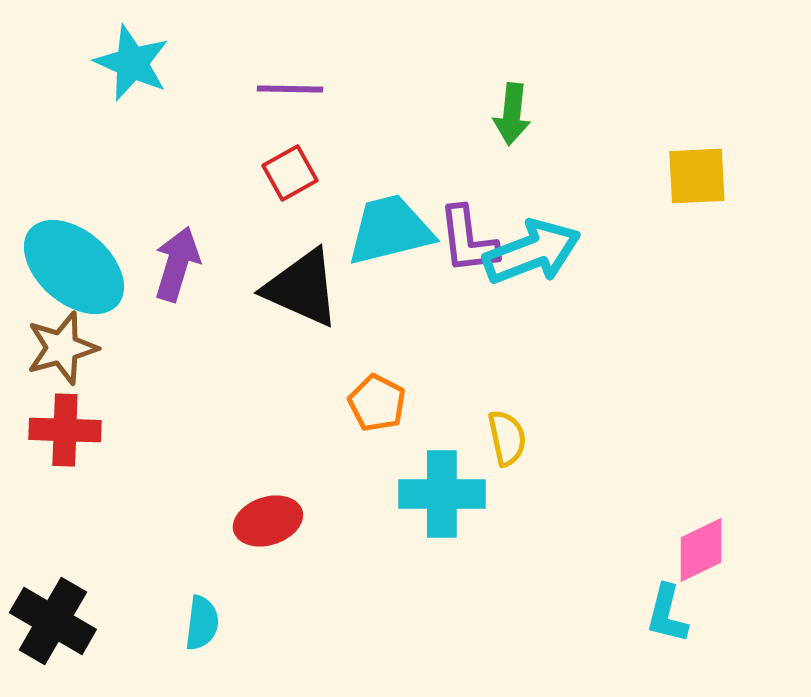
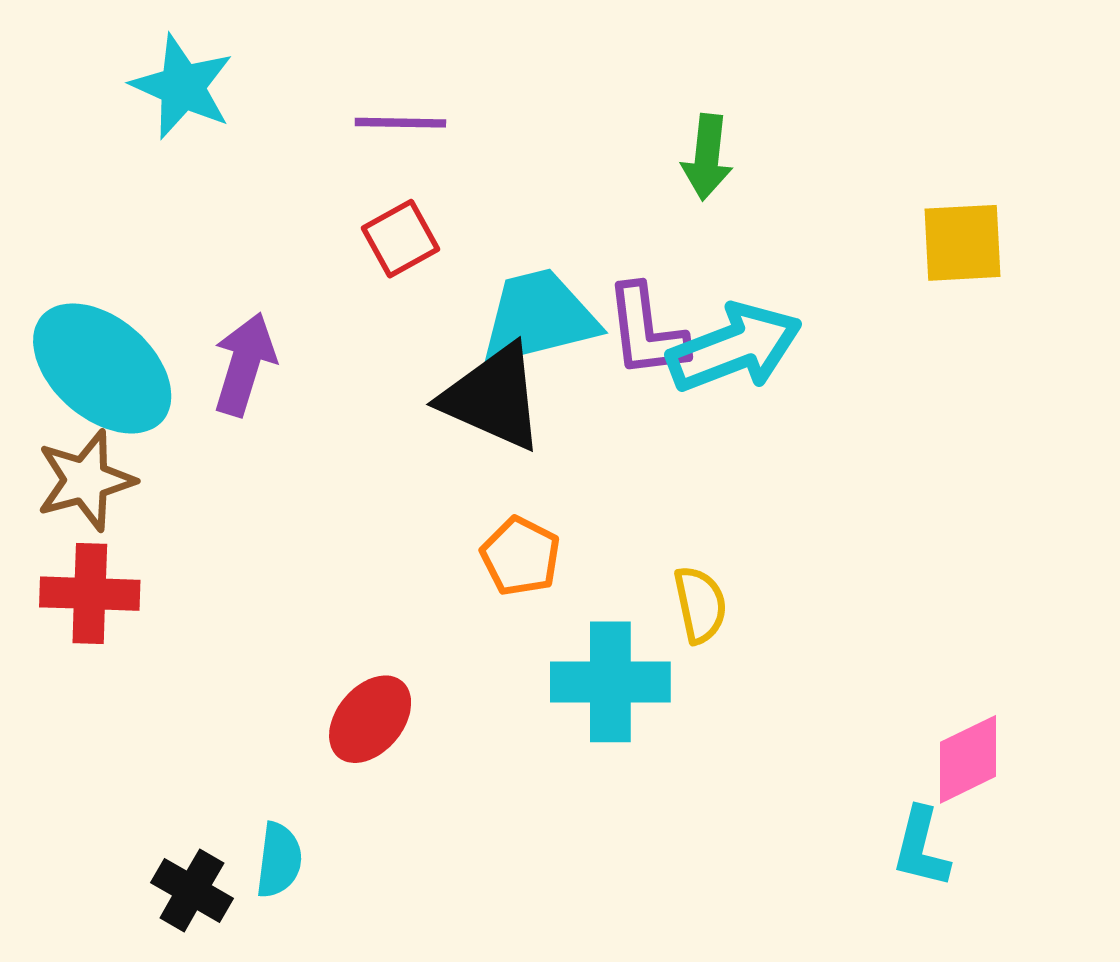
black triangle: (302, 288) -> (493, 397), moved
red ellipse: (268, 521) -> (370, 719), turned -32
black cross: (53, 621) -> (192, 890), moved, size x0.7

